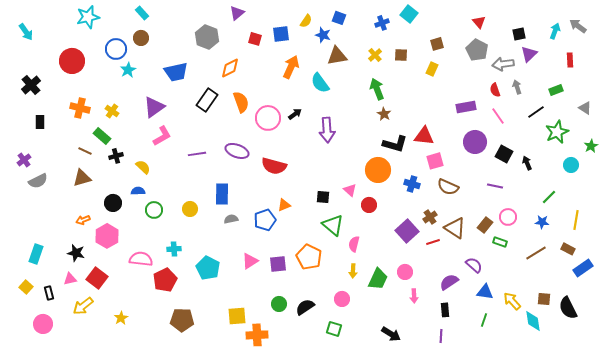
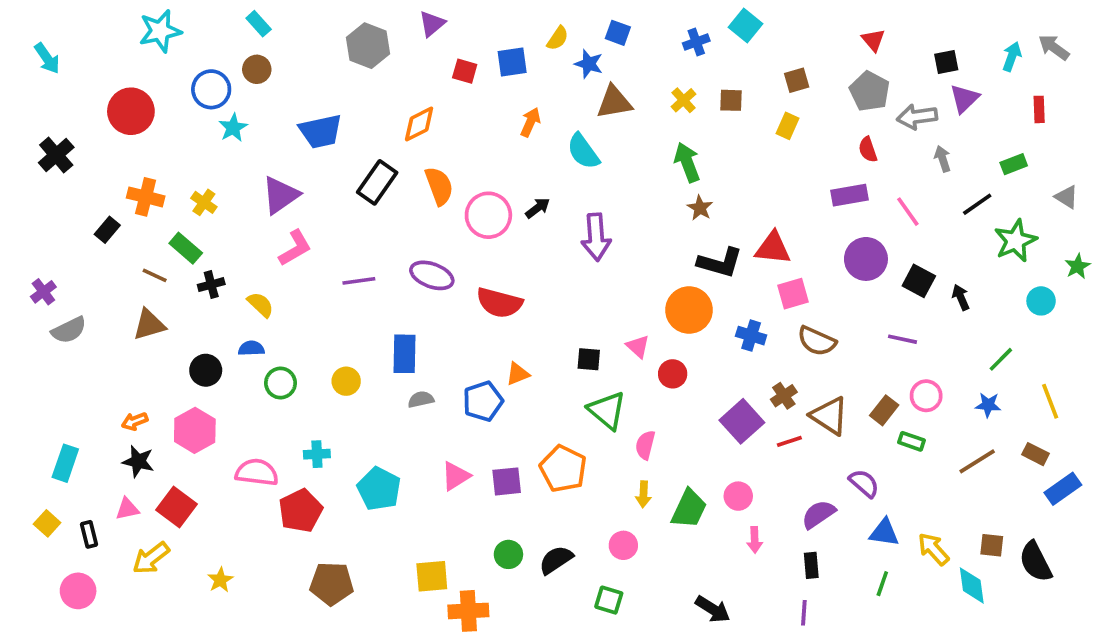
gray hexagon: (207, 37) -> (368, 46), moved
orange arrow: (291, 67) -> (530, 122), size x0.7
red semicircle: (495, 90) -> (868, 150), moved
black rectangle: (40, 122) -> (107, 230), moved, turned 40
orange arrow: (83, 220) -> (135, 421), moved
yellow line: (576, 220) -> (1050, 401), turned -30

